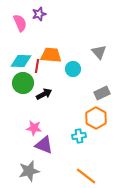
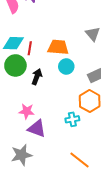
orange trapezoid: (51, 55) -> (58, 47), moved
cyan circle: (73, 69) -> (66, 66), moved
black arrow: (44, 94) -> (37, 77), turned -42

